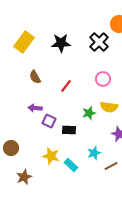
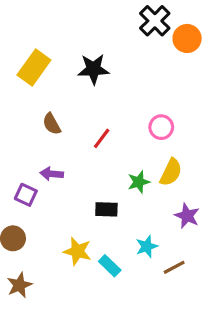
black cross: (99, 42) -> (155, 21), moved
yellow semicircle: (109, 107) -> (171, 172), turned -72
purple square: (49, 121) -> (26, 195), moved
brown star: (24, 177) -> (19, 285), moved

